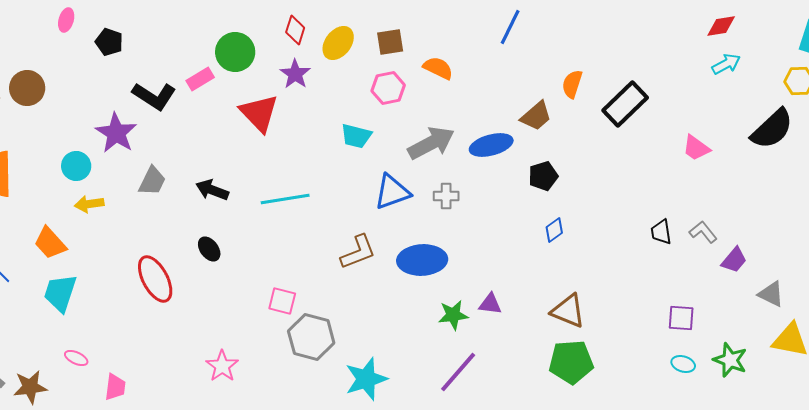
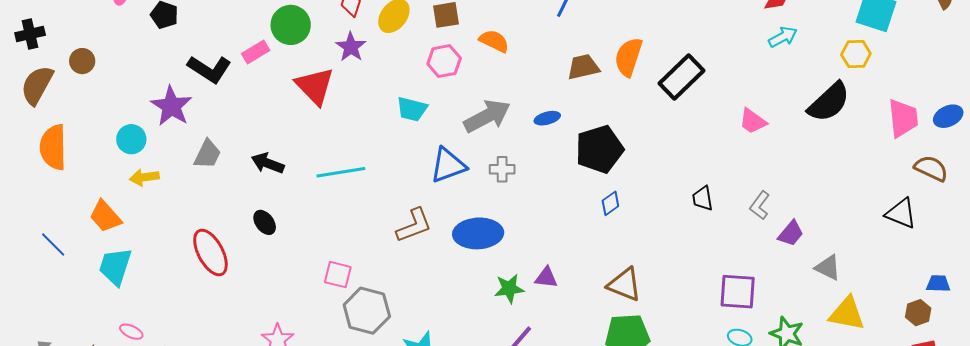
orange semicircle: (572, 84) -> (628, 57), size x1.4
brown circle: (27, 88) -> (82, 61), size x0.7
brown trapezoid: (536, 116) -> (583, 67), moved, turned -152
blue ellipse: (491, 145) -> (547, 118), size x0.6
black pentagon: (543, 176) -> (599, 149), size x1.6
black trapezoid: (661, 232) -> (703, 198), moved
gray L-shape: (703, 232) -> (760, 205), turned -104
purple square: (681, 318) -> (738, 292), size x1.4

